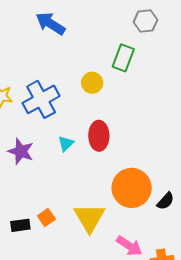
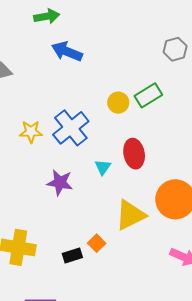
gray hexagon: (145, 21) -> (175, 49), moved
green rectangle: (123, 58) -> (148, 95), moved, turned 48
yellow triangle: (89, 218) -> (130, 215), moved, turned 44

